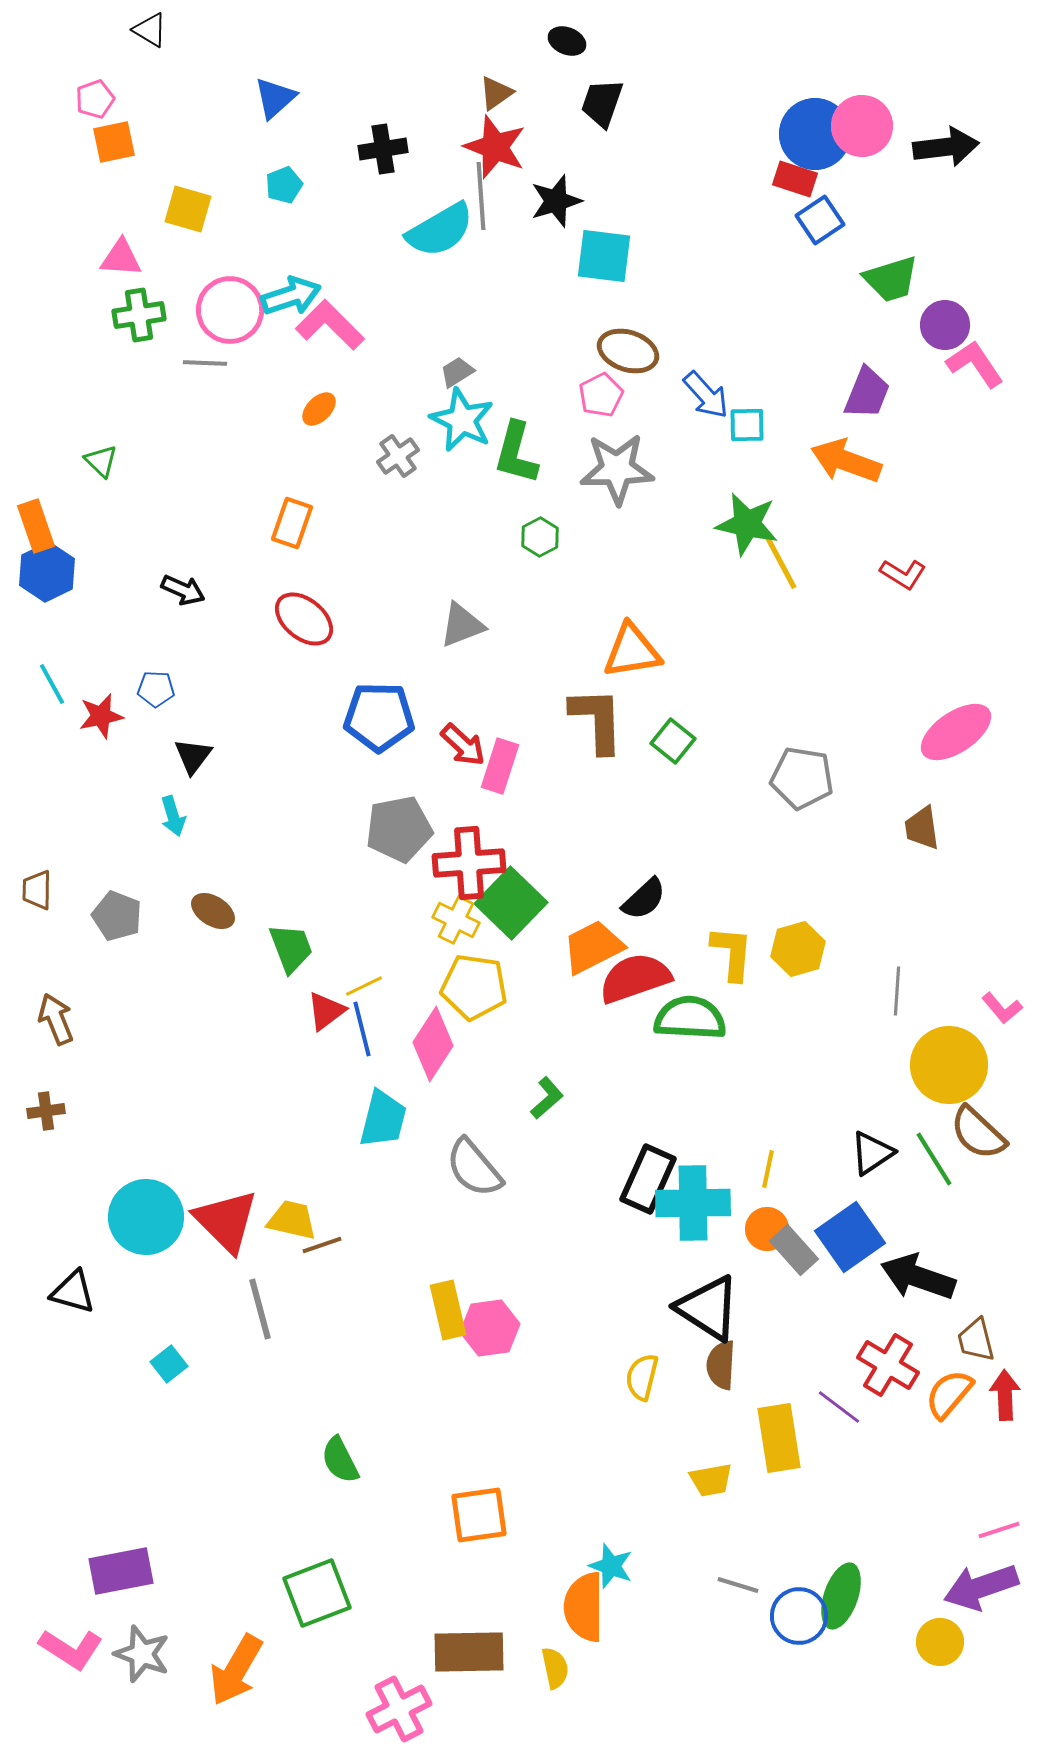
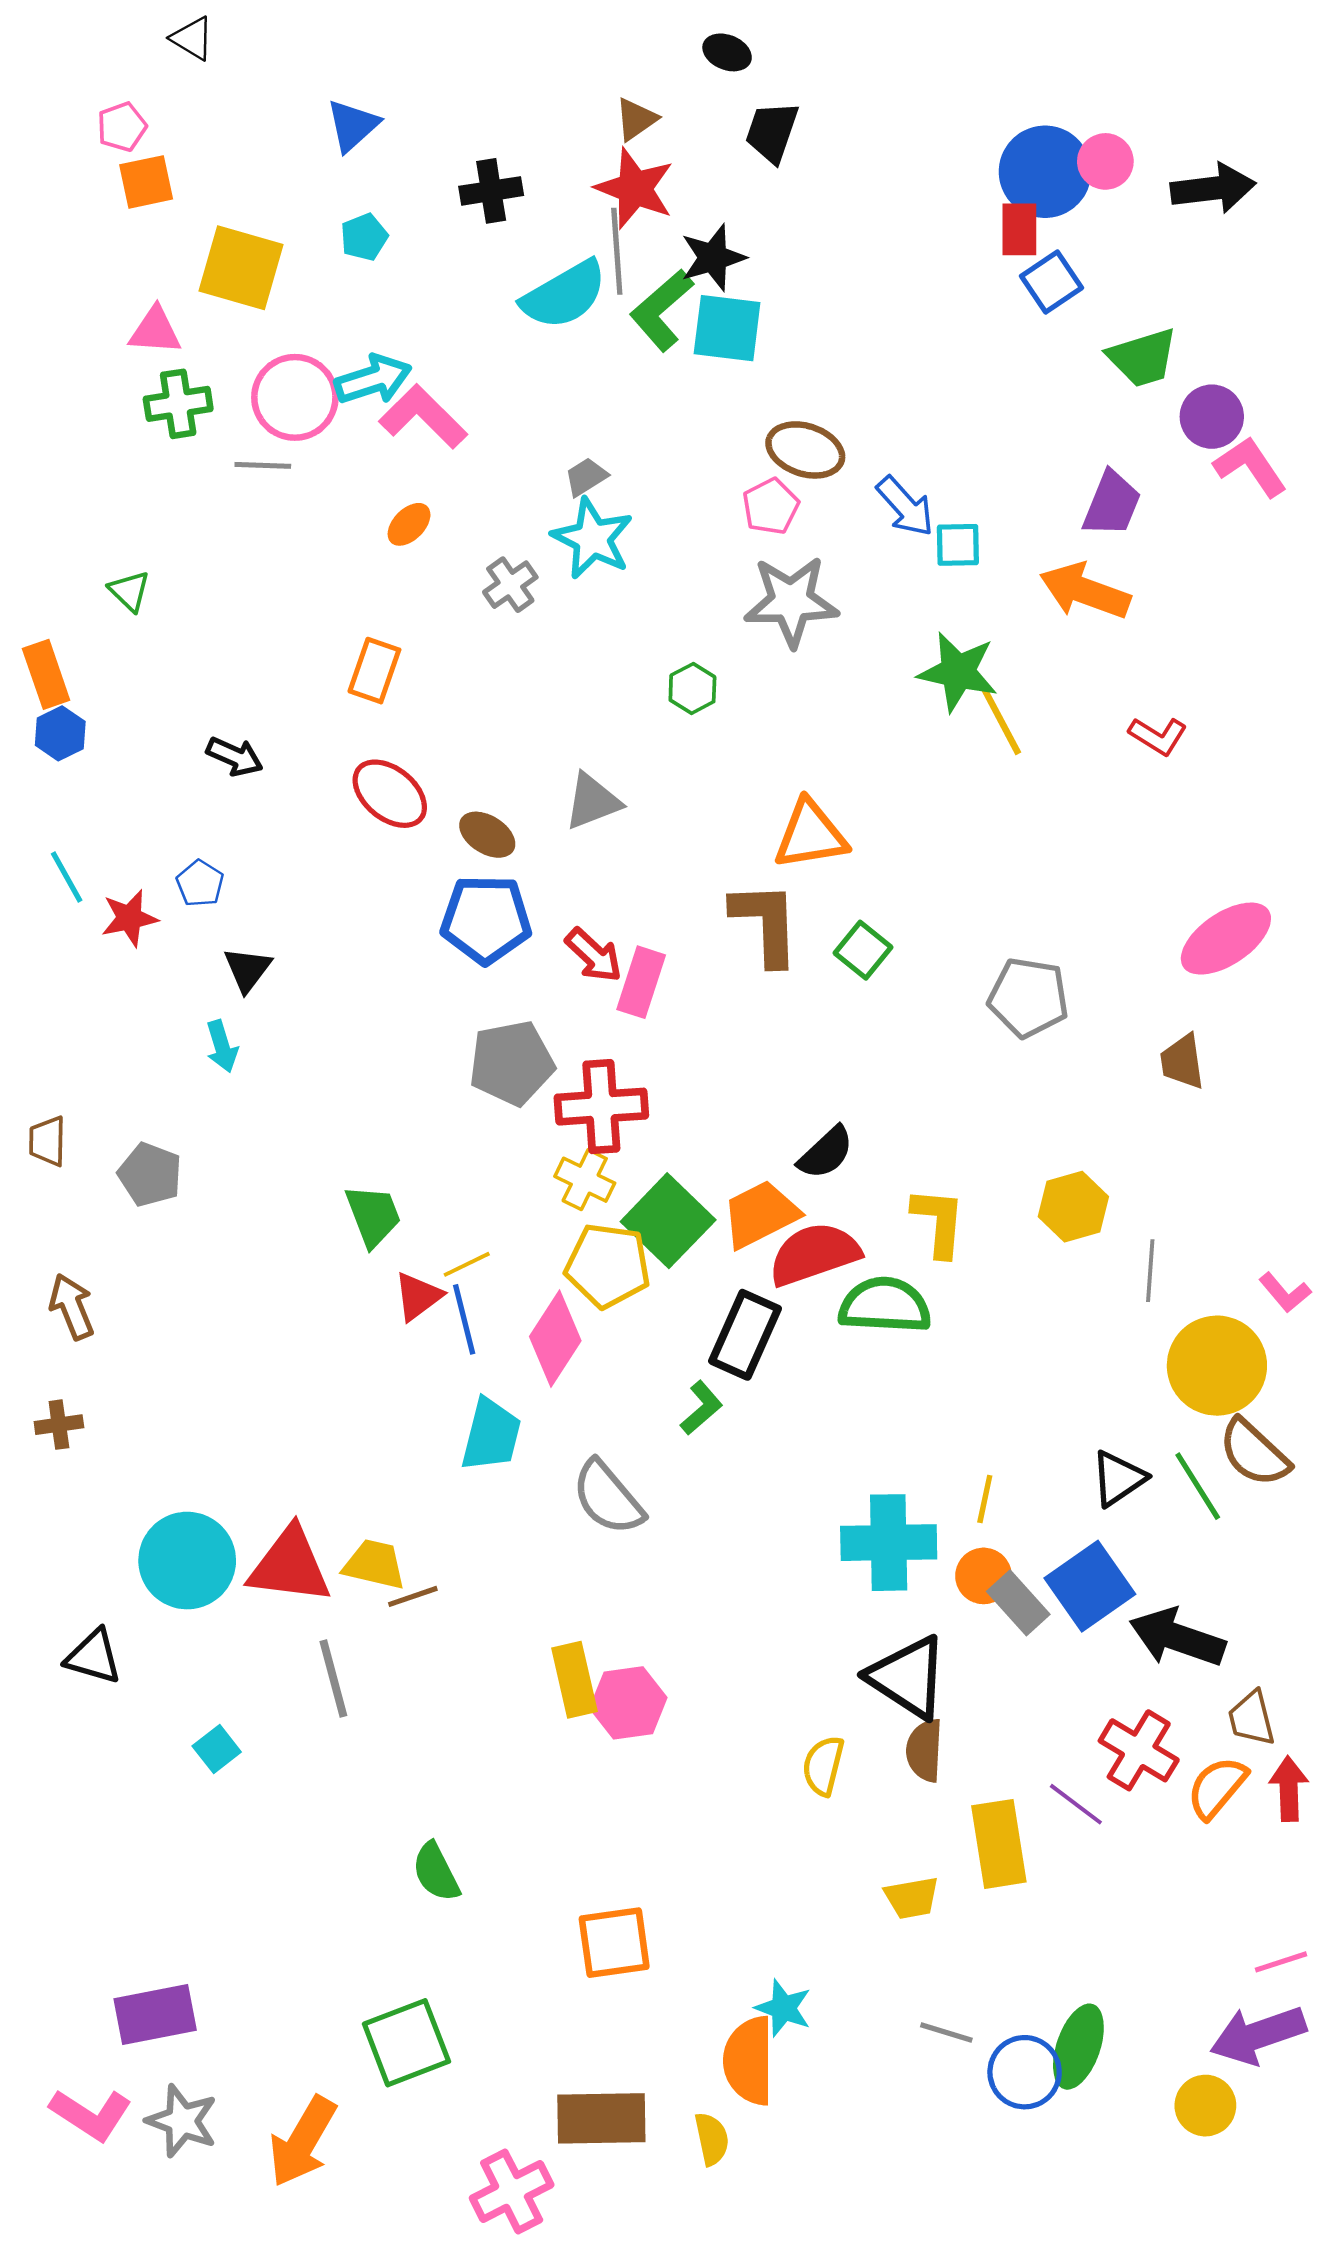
pink circle: (862, 126) -> (1105, 161), size x0.7
red rectangle: (795, 179) -> (1019, 229), turned 72
yellow square: (188, 209) -> (241, 268), size x1.4
cyan square: (604, 256) -> (727, 328), moved
green L-shape: (516, 453) -> (662, 310), moved, turned 34
blue hexagon: (47, 572) -> (60, 733), size x0.7
blue pentagon: (156, 689) -> (200, 883), turned 30
green square: (511, 903) -> (668, 1221), moved
brown ellipse: (213, 911) -> (487, 835), moved
yellow hexagon: (798, 949) -> (1073, 1207), moved
black rectangle: (648, 1179) -> (745, 1335), moved
red triangle: (226, 1221) -> (290, 1566), turned -38

